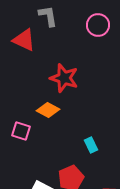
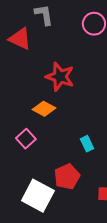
pink square: (21, 131) -> (26, 139), moved, turned 30

